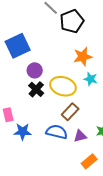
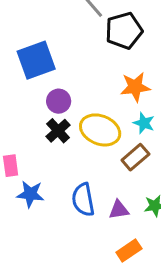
brown rectangle: (70, 112) -> (135, 157), moved
blue semicircle: (57, 132) -> (83, 200), turned -120

